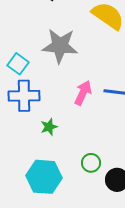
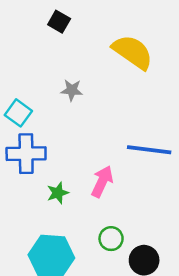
gray star: (60, 46) -> (72, 90), size x0.5
pink arrow: (83, 93) -> (102, 181), moved

